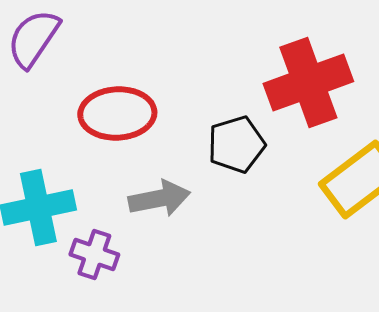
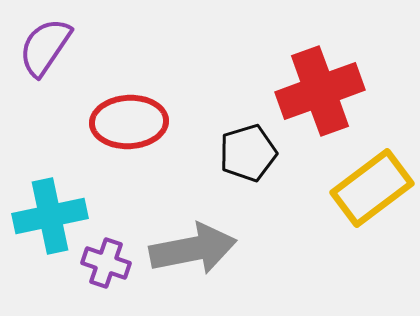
gray arrow: (159, 198) -> (193, 249), moved, size x1.4

